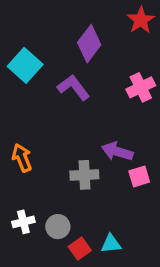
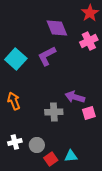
purple diamond: (89, 44) -> (57, 28), turned -60
cyan square: (25, 65) -> (16, 59), moved
purple L-shape: (74, 87) -> (47, 56), turned -80
pink cross: (141, 87) -> (89, 41), moved

